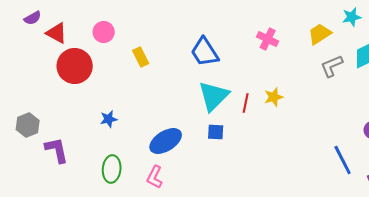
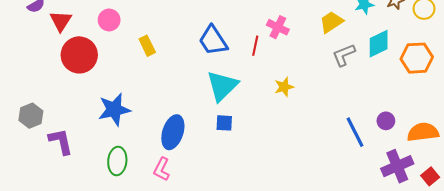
red triangle: (57, 33) -> (61, 21), turned 35
red line: (246, 103) -> (255, 46), moved
blue star: (109, 119) -> (114, 110), size x1.8
blue ellipse: (166, 141) -> (173, 132), turned -40
blue line: (343, 160) -> (355, 132), moved

